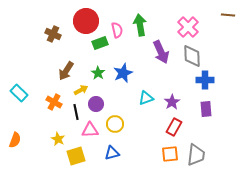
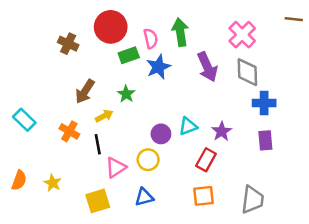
blue star: (123, 73) -> (158, 67), moved
purple circle: (96, 104) -> (161, 134), moved
red rectangle: (174, 127) -> (206, 160), moved
pink triangle: (90, 130) -> (116, 167), turned -30
yellow star: (58, 139) -> (53, 183), moved
orange square: (170, 154) -> (204, 196), moved

